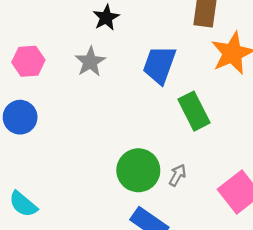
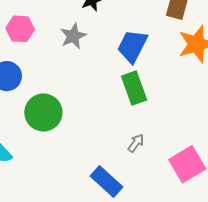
green rectangle: (194, 111) -> (134, 88), moved
green circle: (138, 170) -> (43, 112), moved

